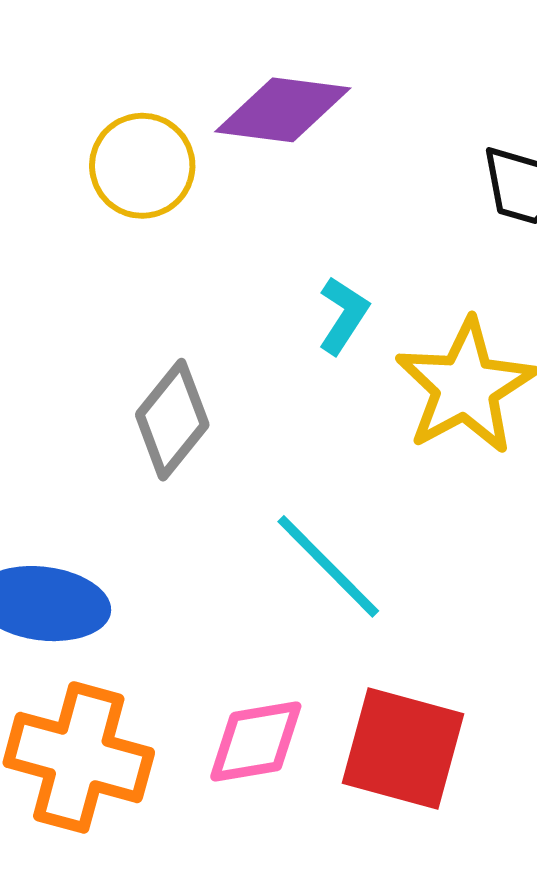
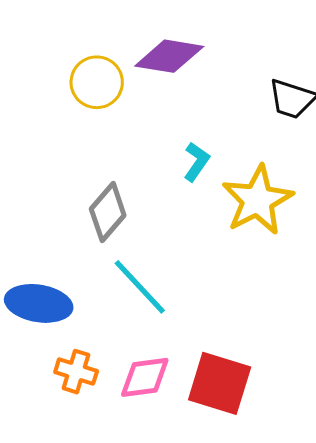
cyan line: (328, 566) -> (140, 287), moved
orange cross: (79, 757) -> (76, 372), moved, size x0.6

